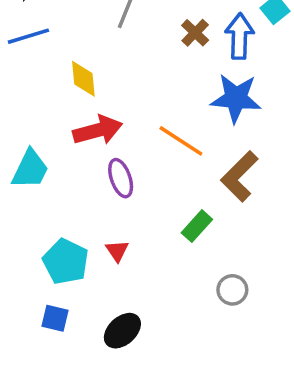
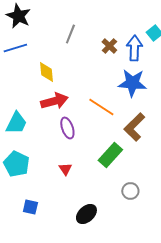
green rectangle: (197, 226) -> (110, 155), size x1.4
cyan pentagon: (66, 261) -> (16, 164), moved
black ellipse: (122, 331) -> (86, 214), moved

